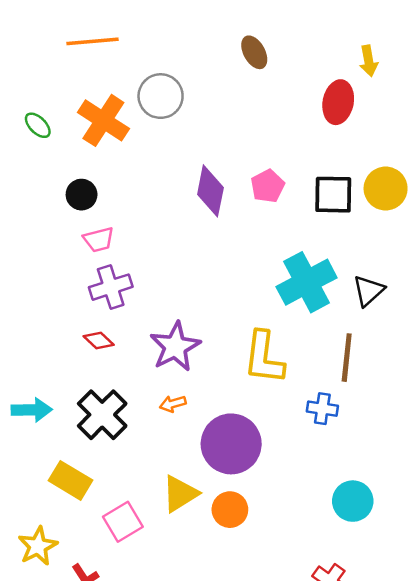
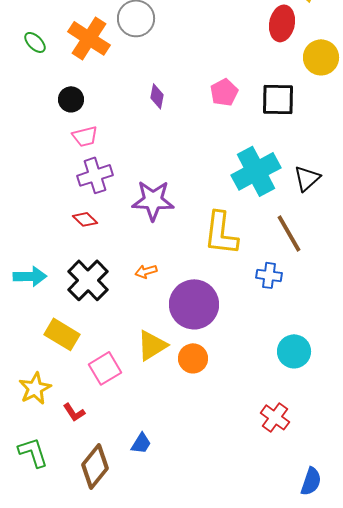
yellow circle: (386, 189) -> (321, 57), moved
purple diamond: (210, 191) -> (157, 96), moved, size x0.6
purple star: (175, 347) -> (153, 200), moved, turned 30
brown line: (347, 358) -> (289, 233), turned -36

